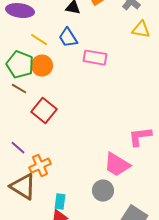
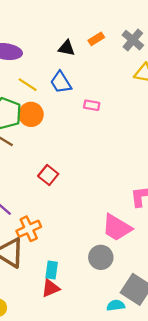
pink rectangle: (95, 58) -> (92, 105), size x0.6
red square: (44, 111) -> (48, 175), moved, size x0.7

